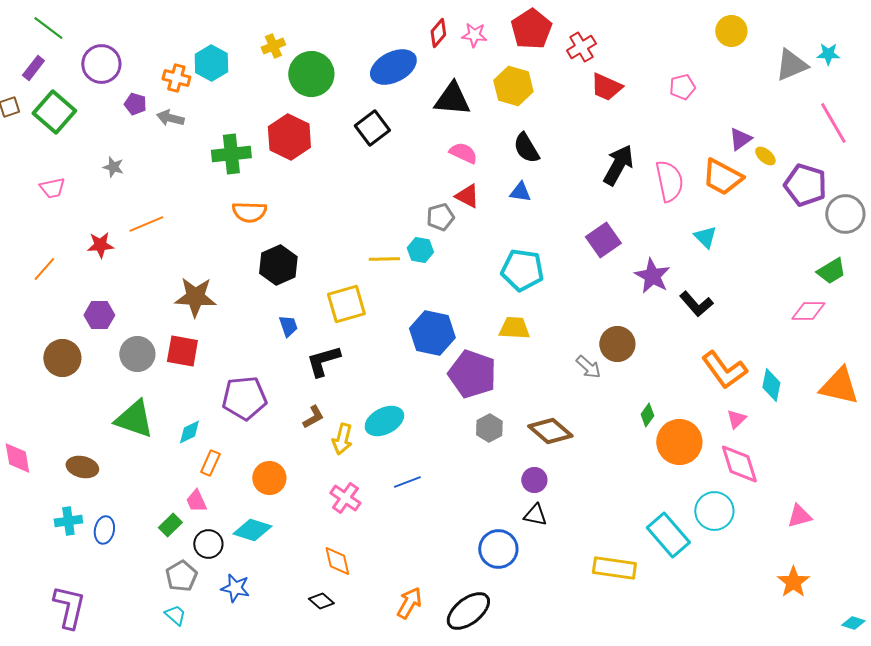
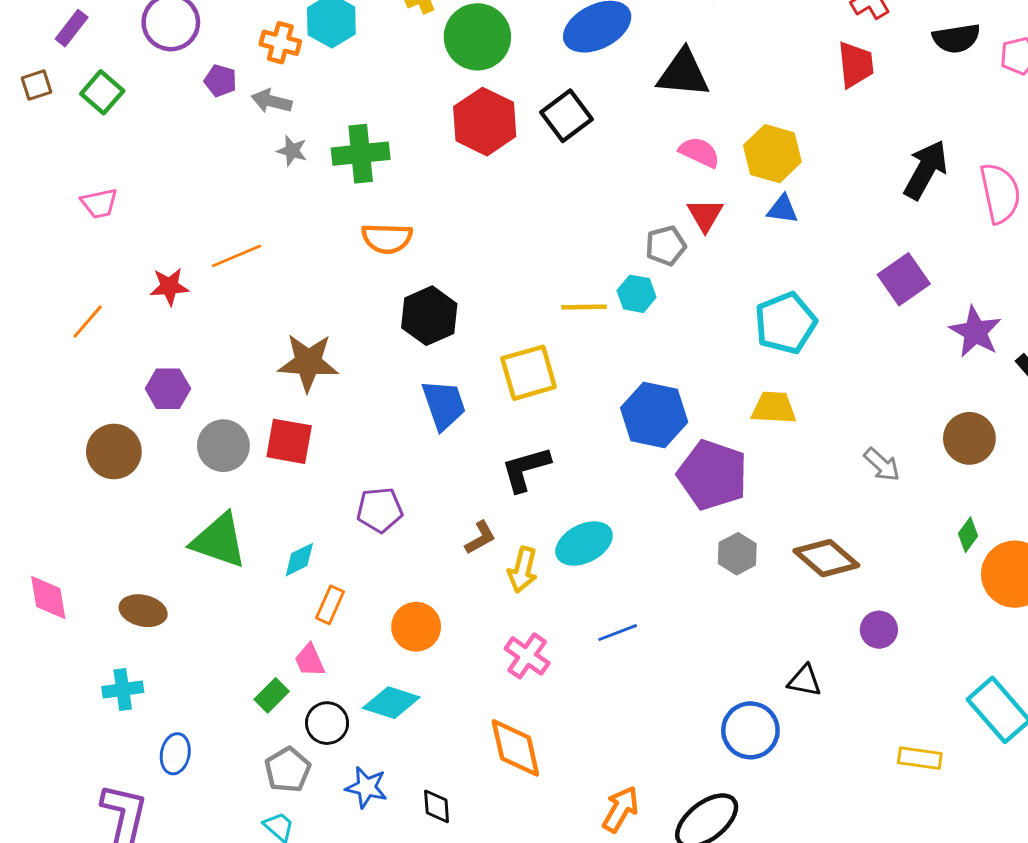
yellow hexagon: (513, 86) -> (772, 154), moved
red trapezoid: (606, 87) -> (856, 65), moved, turned -120
green square: (54, 112) -> (102, 92), size x0.7
red hexagon: (289, 137) -> (485, 122), moved
black semicircle: (526, 148) -> (956, 38), moved, turned -68
gray star: (113, 167) -> (292, 151), moved
red triangle: (467, 196) -> (705, 215), turned 32
cyan pentagon: (522, 270) -> (785, 323), turned -30
blue trapezoid: (288, 326) -> (444, 405), size x1.6
brown circle: (617, 344) -> (969, 438), moved
black L-shape: (323, 361) -> (526, 469), moved
purple pentagon: (244, 398) -> (380, 510), size x0.7
purple circle: (534, 480) -> (879, 630), moved
blue ellipse: (104, 530) -> (175, 754), moved
orange diamond: (337, 561) -> (515, 748), size x1.4
yellow rectangle: (614, 568) -> (920, 758), size x0.7
black diamond: (321, 601) -> (437, 806), moved, turned 45

